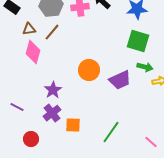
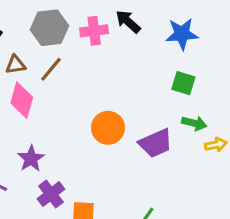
green square: (138, 41) -> (183, 83), size x0.7
purple star: (53, 90) -> (31, 159), moved

